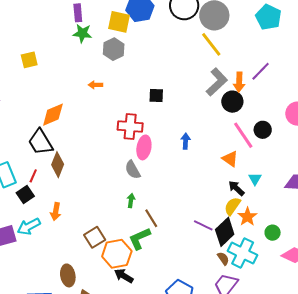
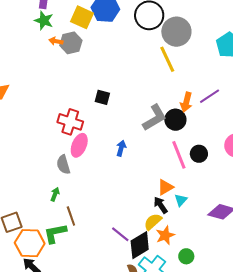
gray L-shape: (217, 82) -> (155, 118), moved
orange arrow: (95, 85) -> (56, 41), moved
orange triangle: (230, 159) -> (165, 187), moved, turned 42

